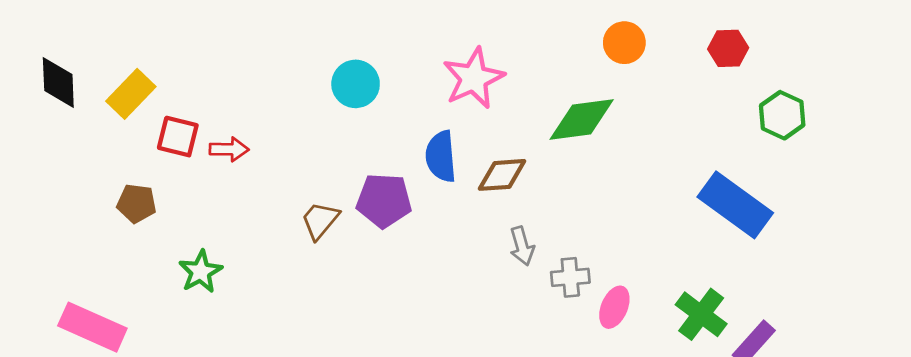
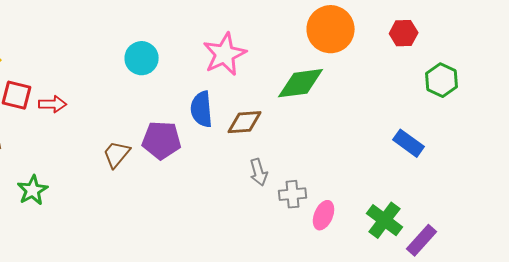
orange circle: (624, 43) -> (331, 29), size x1.6
blue rectangle: (735, 205) -> (409, 143), size x0.6

